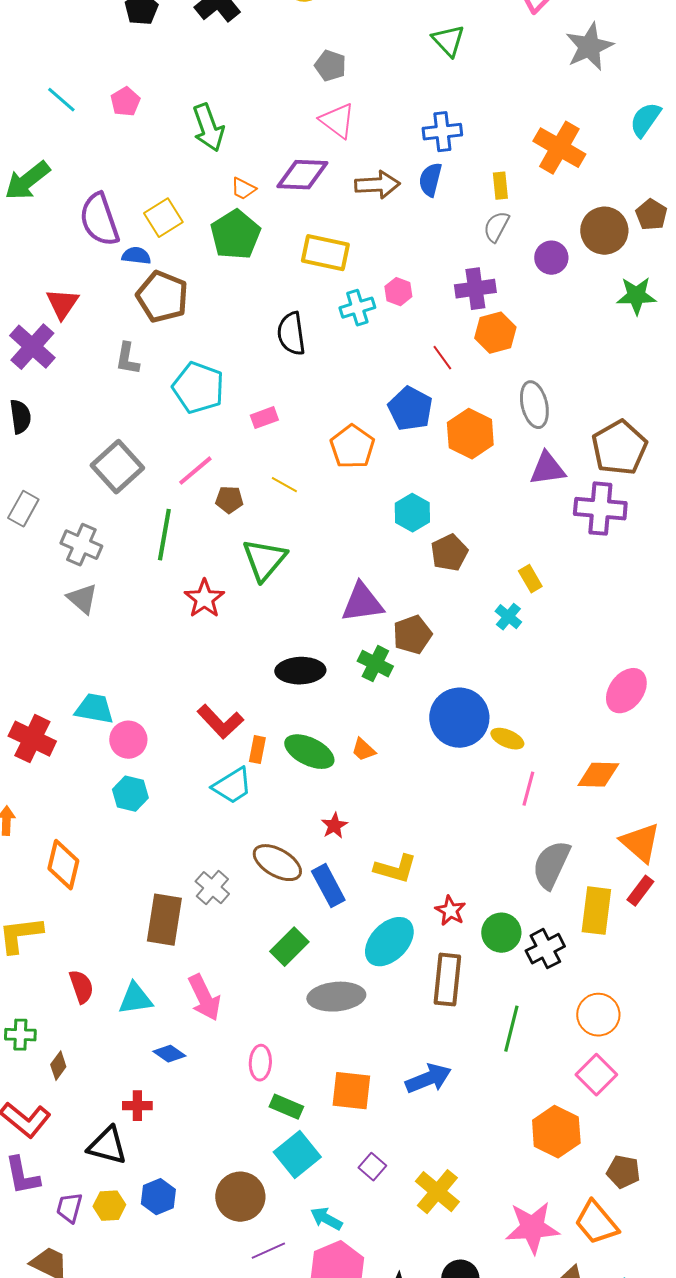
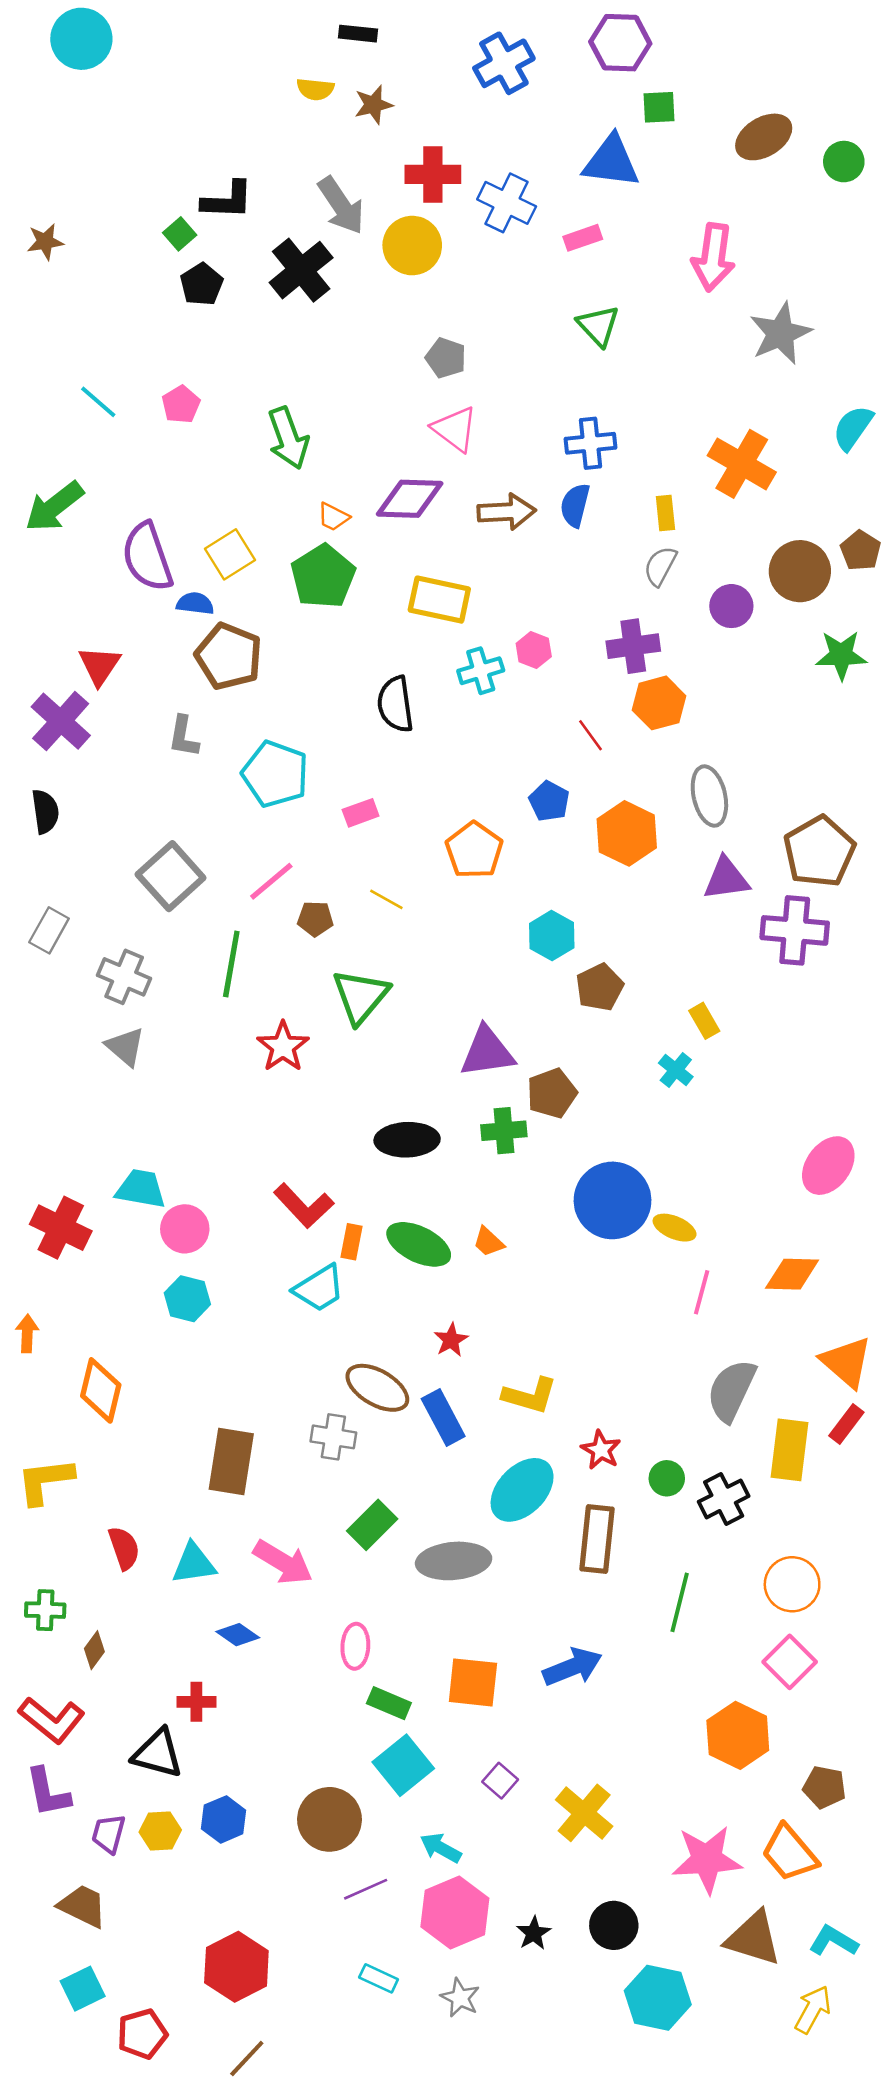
blue pentagon: (410, 409) -> (549, 801), size x0.7
green cross: (375, 664) -> (504, 1131), turned -32
gray cross: (212, 888) -> (333, 1437), moved, turned -32
green circle: (501, 933) -> (667, 1478), size x0.7
green rectangle: (289, 947) -> (372, 1525), moved
pink arrow: (204, 998) -> (283, 1562), turned -33

